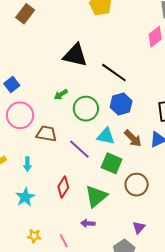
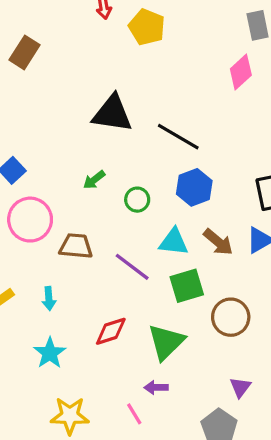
green circle: (86, 109) -> (137, 200), size x0.6
green square: (112, 163) -> (187, 286), turned -35
red diamond: (63, 187) -> (111, 331), turned 45
yellow star: (34, 236) -> (70, 416), size x1.6
pink line: (64, 241) -> (134, 414), moved

